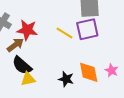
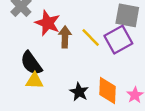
purple square: (87, 29) -> (118, 40), turned -30
brown arrow: (15, 45) -> (65, 37), moved, turned -66

